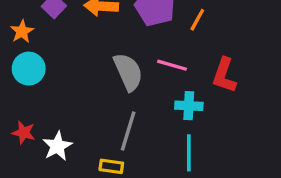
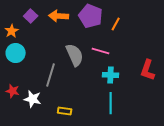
red L-shape: (224, 75) -> (148, 70), moved
gray line: (128, 131) -> (51, 75), moved
white star: (57, 146) -> (33, 99), turned -30

